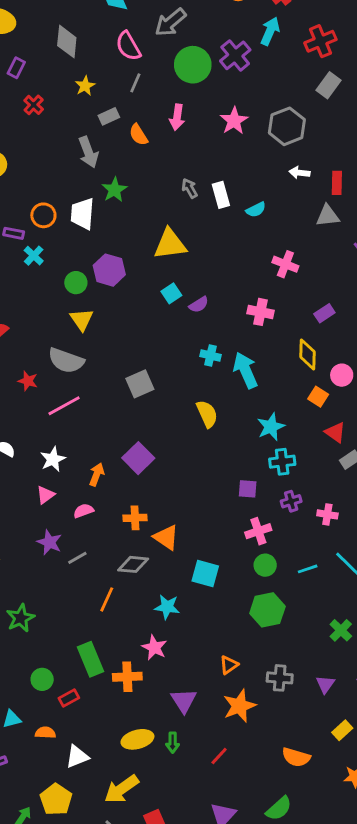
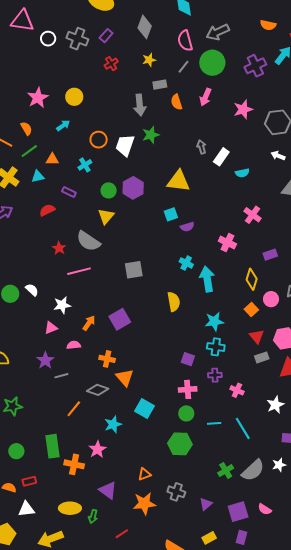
green circle: (193, 65) -> (212, 63), moved
white rectangle: (221, 195) -> (221, 157), turned 36
purple rectangle: (14, 233) -> (69, 192), moved
cyan star: (167, 607) -> (113, 424), turned 30
red rectangle: (69, 698) -> (29, 481), moved
purple triangle: (184, 701) -> (108, 490), turned -36

